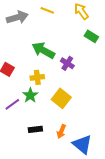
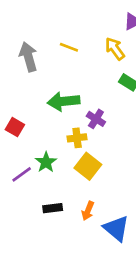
gray arrow: (17, 17) -> (28, 57), turned -90
green arrow: (43, 50) -> (64, 101), turned -35
yellow cross: (37, 77) -> (77, 138), moved

